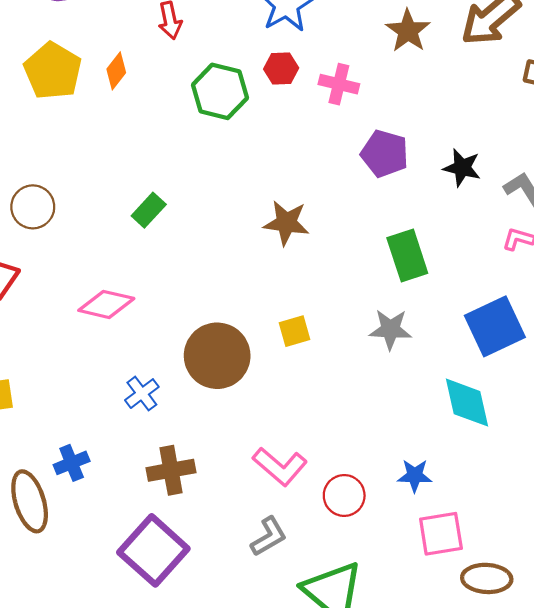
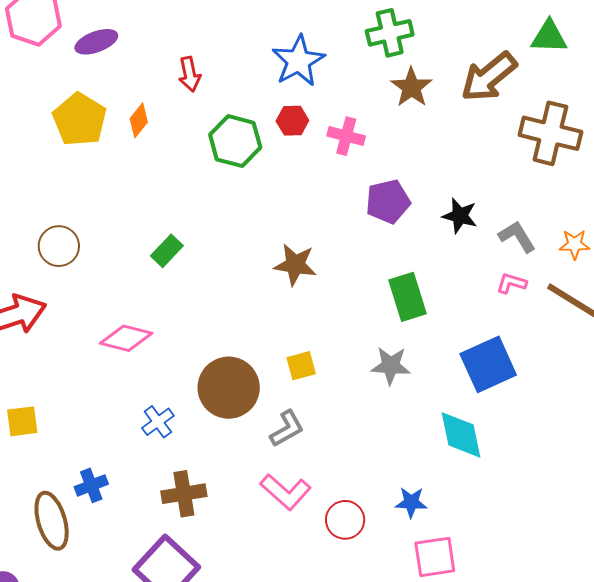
purple pentagon: (385, 154) -> (388, 202), turned -30
gray L-shape: (269, 536) -> (287, 429), moved

